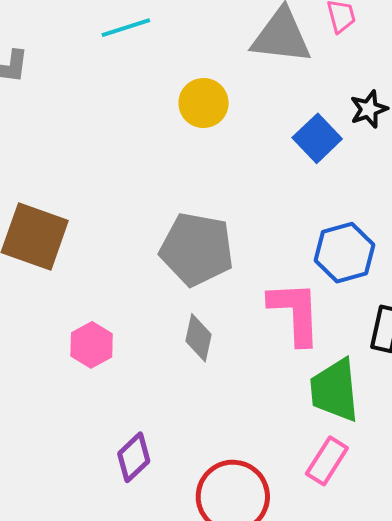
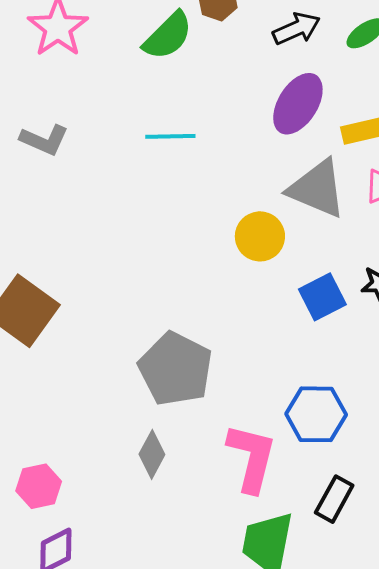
yellow circle: (204, 103) -> (260, 236), moved
pink hexagon: (92, 345) -> (39, 486), moved

